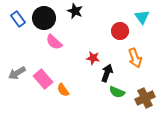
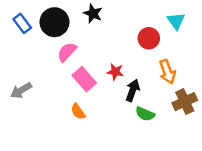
pink semicircle: (54, 42) -> (67, 52), turned 90
pink rectangle: (43, 79) -> (84, 79), moved
brown cross: (145, 98) -> (185, 102), moved

